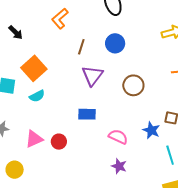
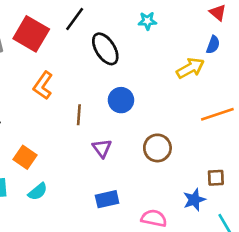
orange square: (34, 68) -> (25, 157), size x0.7
purple triangle: (92, 76) -> (102, 148), size x0.7
blue star: (151, 130) -> (194, 200), turned -30

